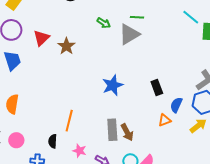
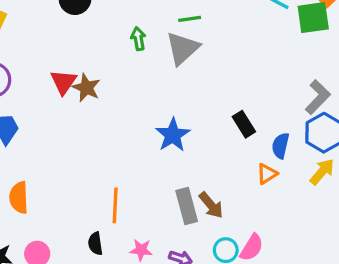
green arrow: (104, 23) -> (138, 39), turned -120
red triangle: (41, 38) -> (63, 82), moved

